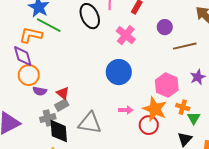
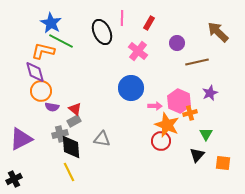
orange cross: (183, 107) -> (190, 113), moved, turned -32
pink arrow: (126, 110) -> (155, 106), moved
gray triangle: (90, 123) -> (102, 139), size x0.7

